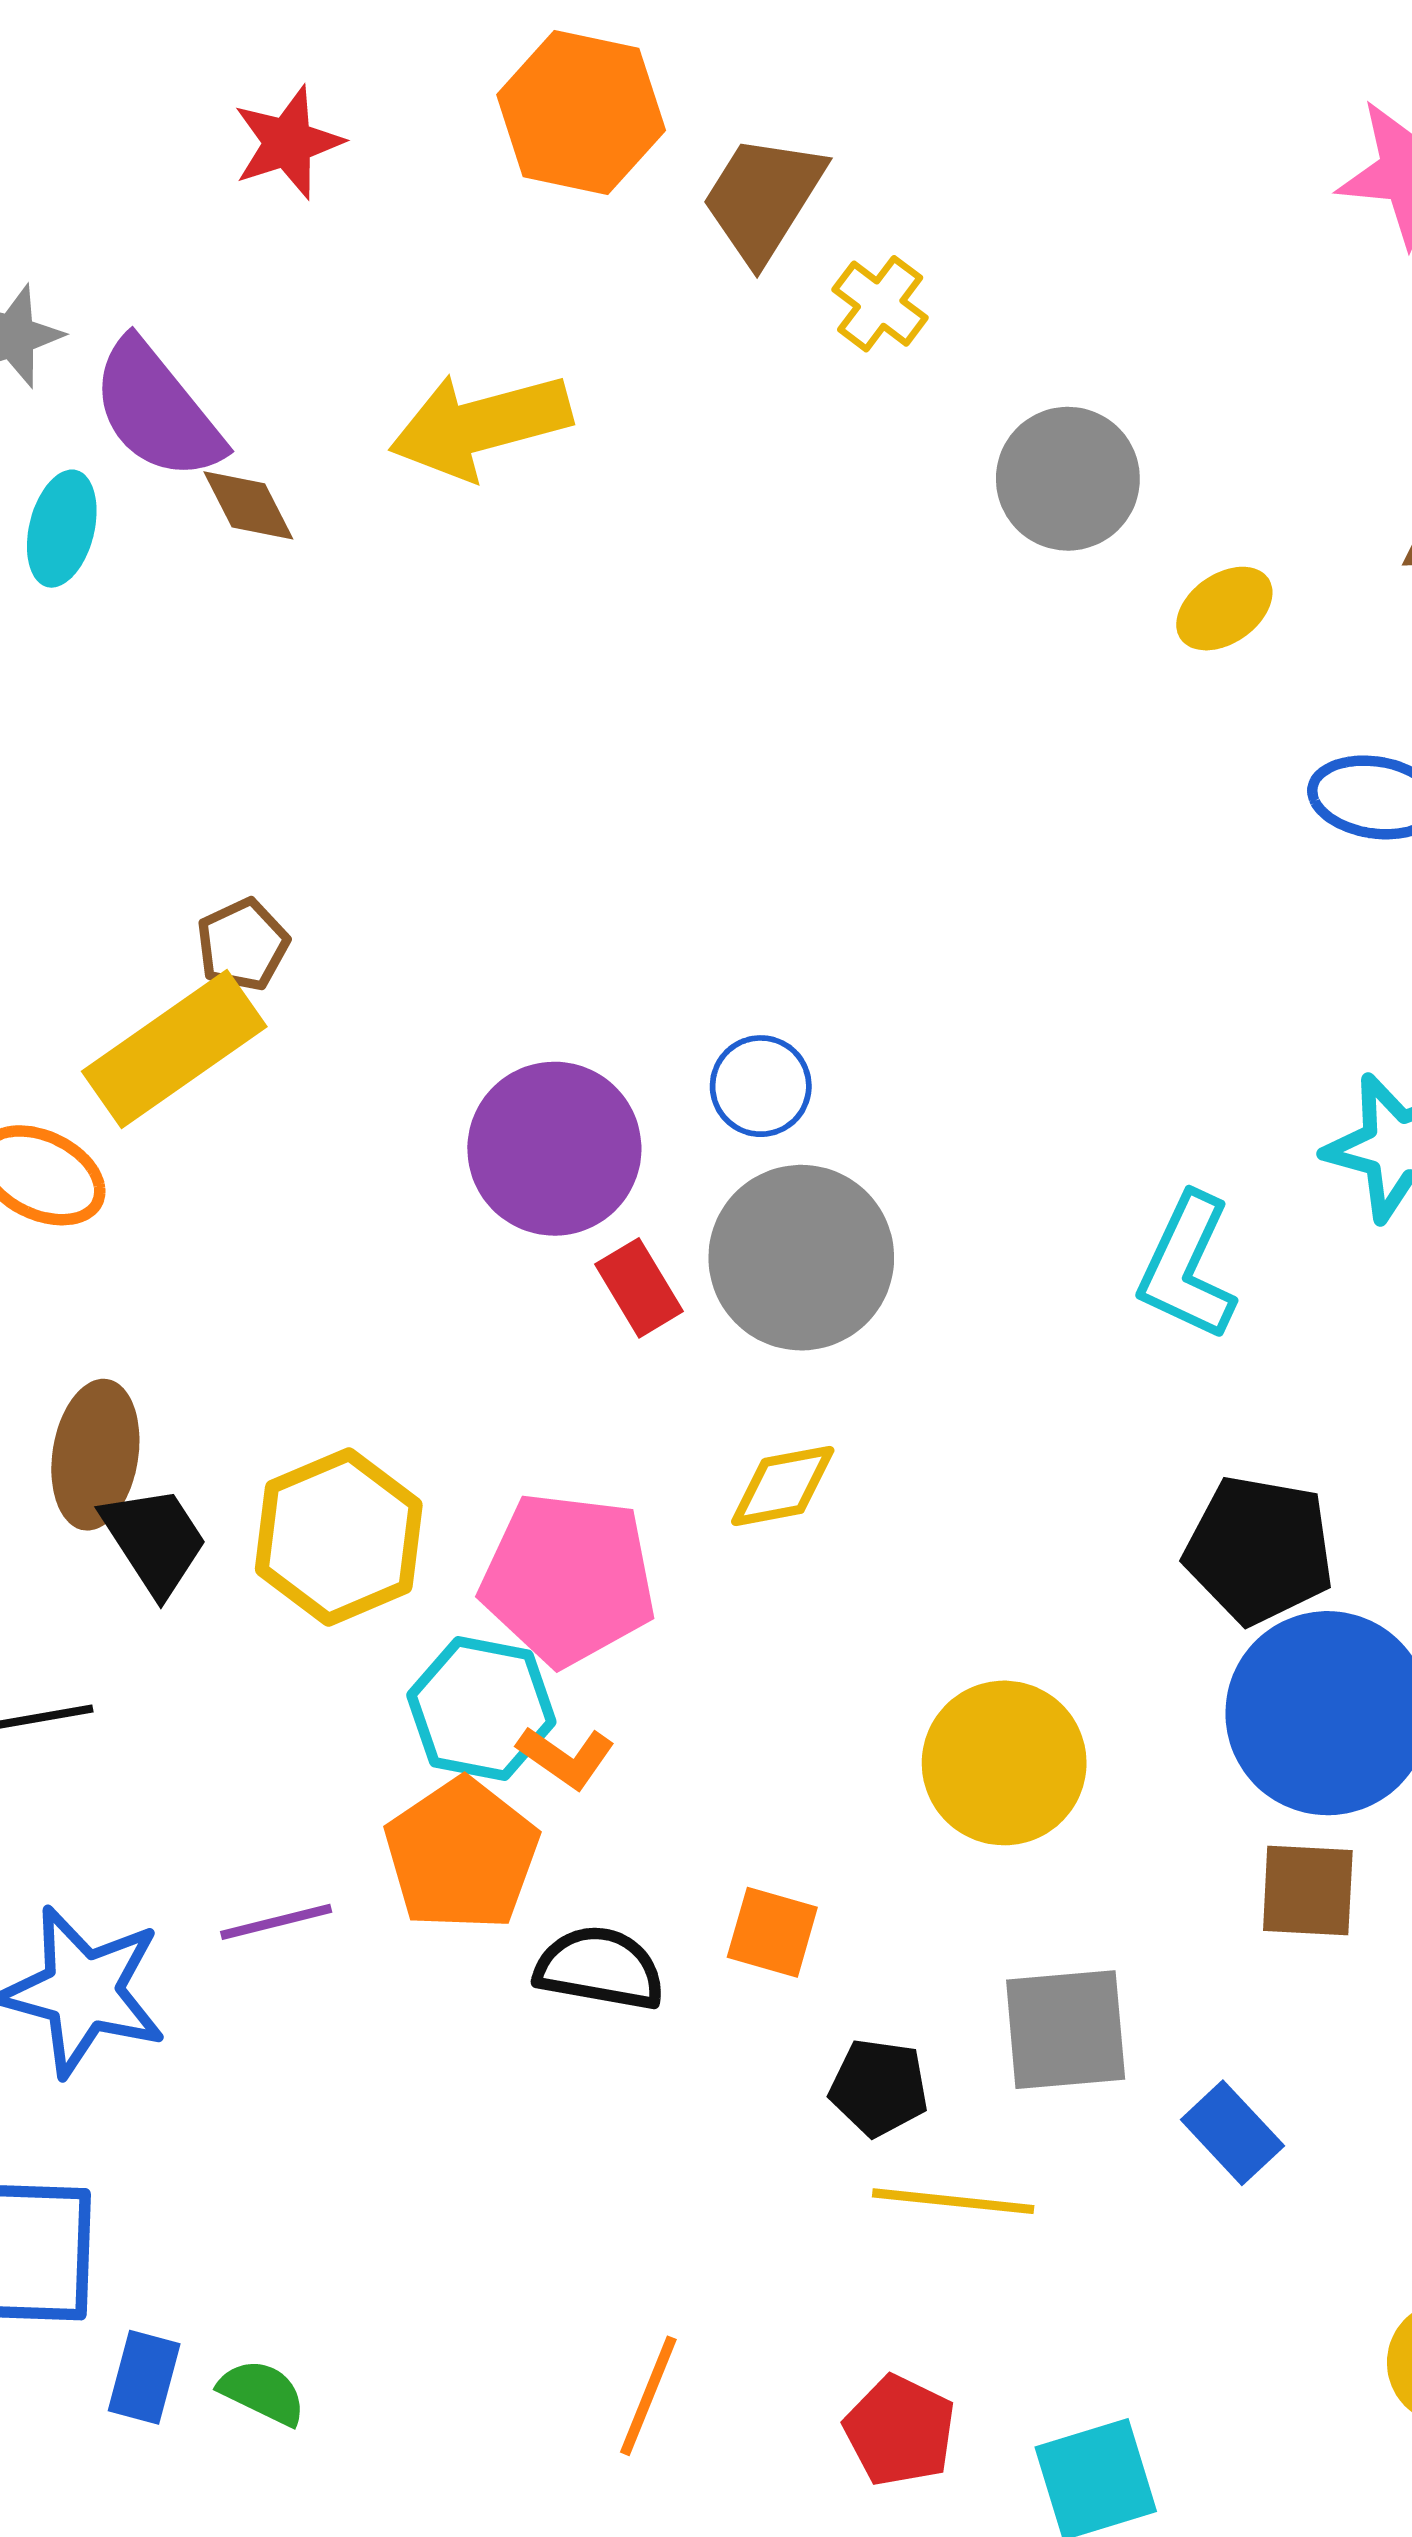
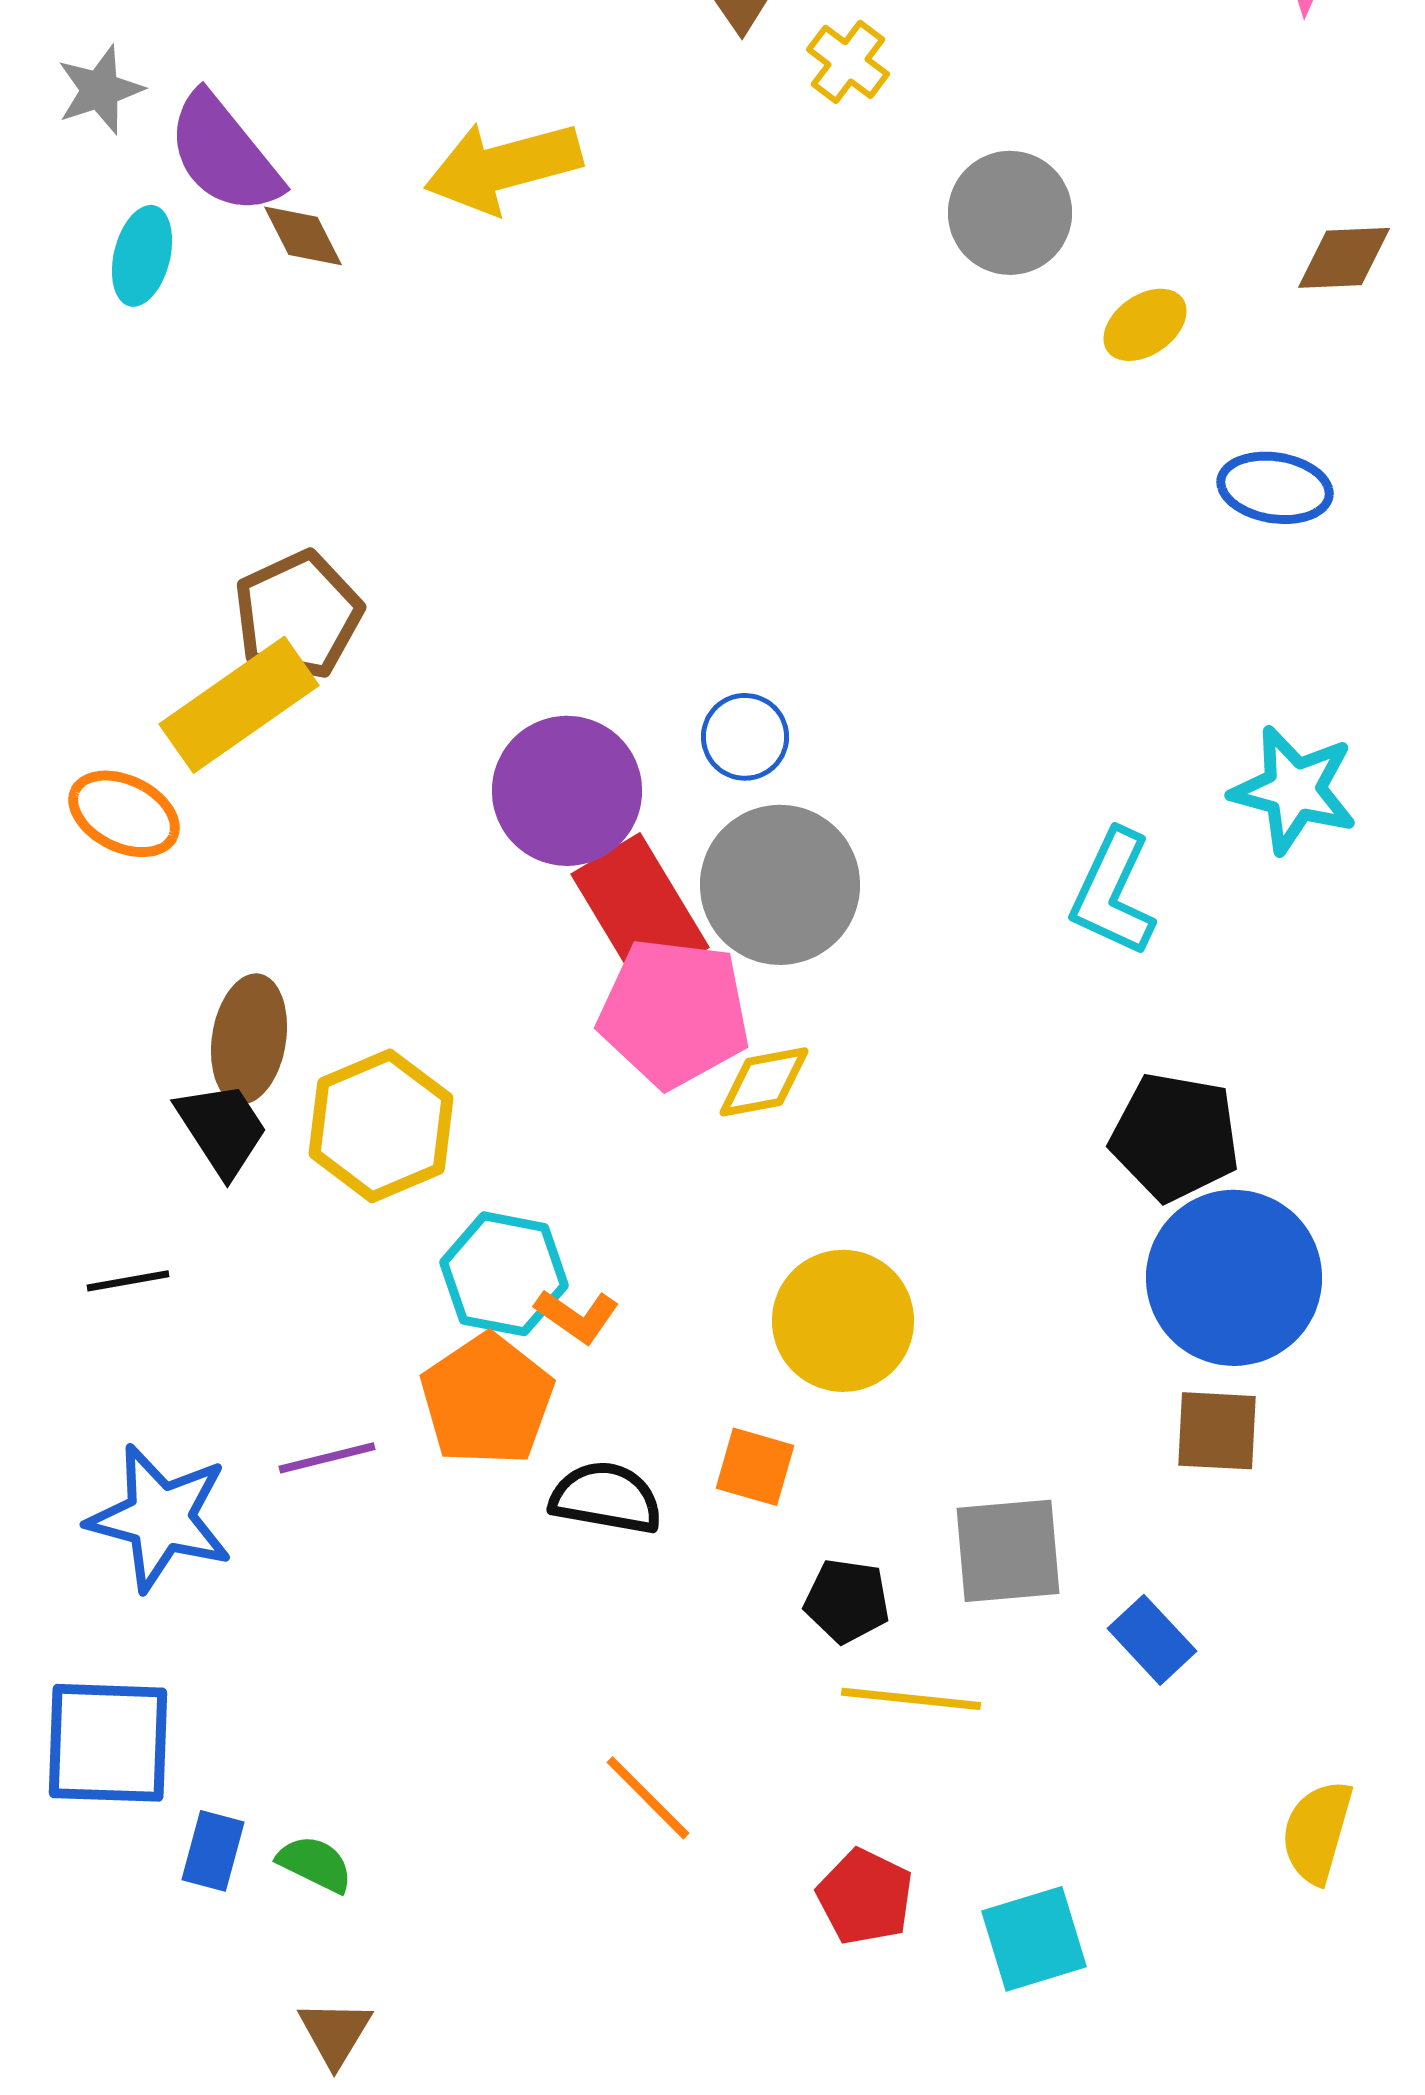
brown pentagon: (243, 945) -> (298, 615), size x1.6
red rectangle: (639, 1288) -> (640, 911), size x1.8
brown ellipse: (95, 1455) -> (249, 1039), moved
pink pentagon: (568, 1579) -> (674, 1013), moved
yellow circle: (1004, 1763) -> (843, 1321), moved
orange line: (648, 2396) -> (648, 1798), moved, turned -67

